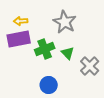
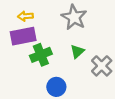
green cross: (45, 49) -> (41, 55), moved
green triangle: (68, 53) -> (77, 52), turned 32

